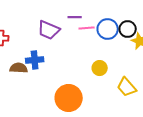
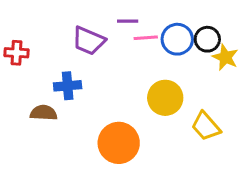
brown semicircle: (19, 68) -> (44, 113), moved
yellow circle: (100, 68) -> (165, 98), size x1.5

